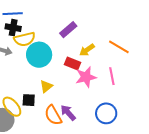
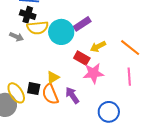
cyan circle: (39, 55) -> (61, 32), moved
pink line: (112, 76) -> (129, 77), moved
purple arrow: (68, 113) -> (72, 95), moved
orange semicircle: (53, 115) -> (50, 94), moved

